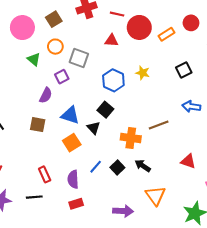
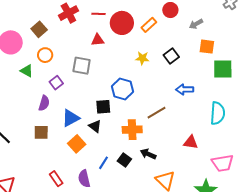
gray square: (79, 58) -> (82, 66), moved
yellow star: (143, 73) -> (142, 58), moved
blue hexagon: (113, 80) -> (123, 89), moved
black square: (105, 110) -> (103, 107), turned -35
blue triangle: (70, 115) -> (71, 118), turned -36

